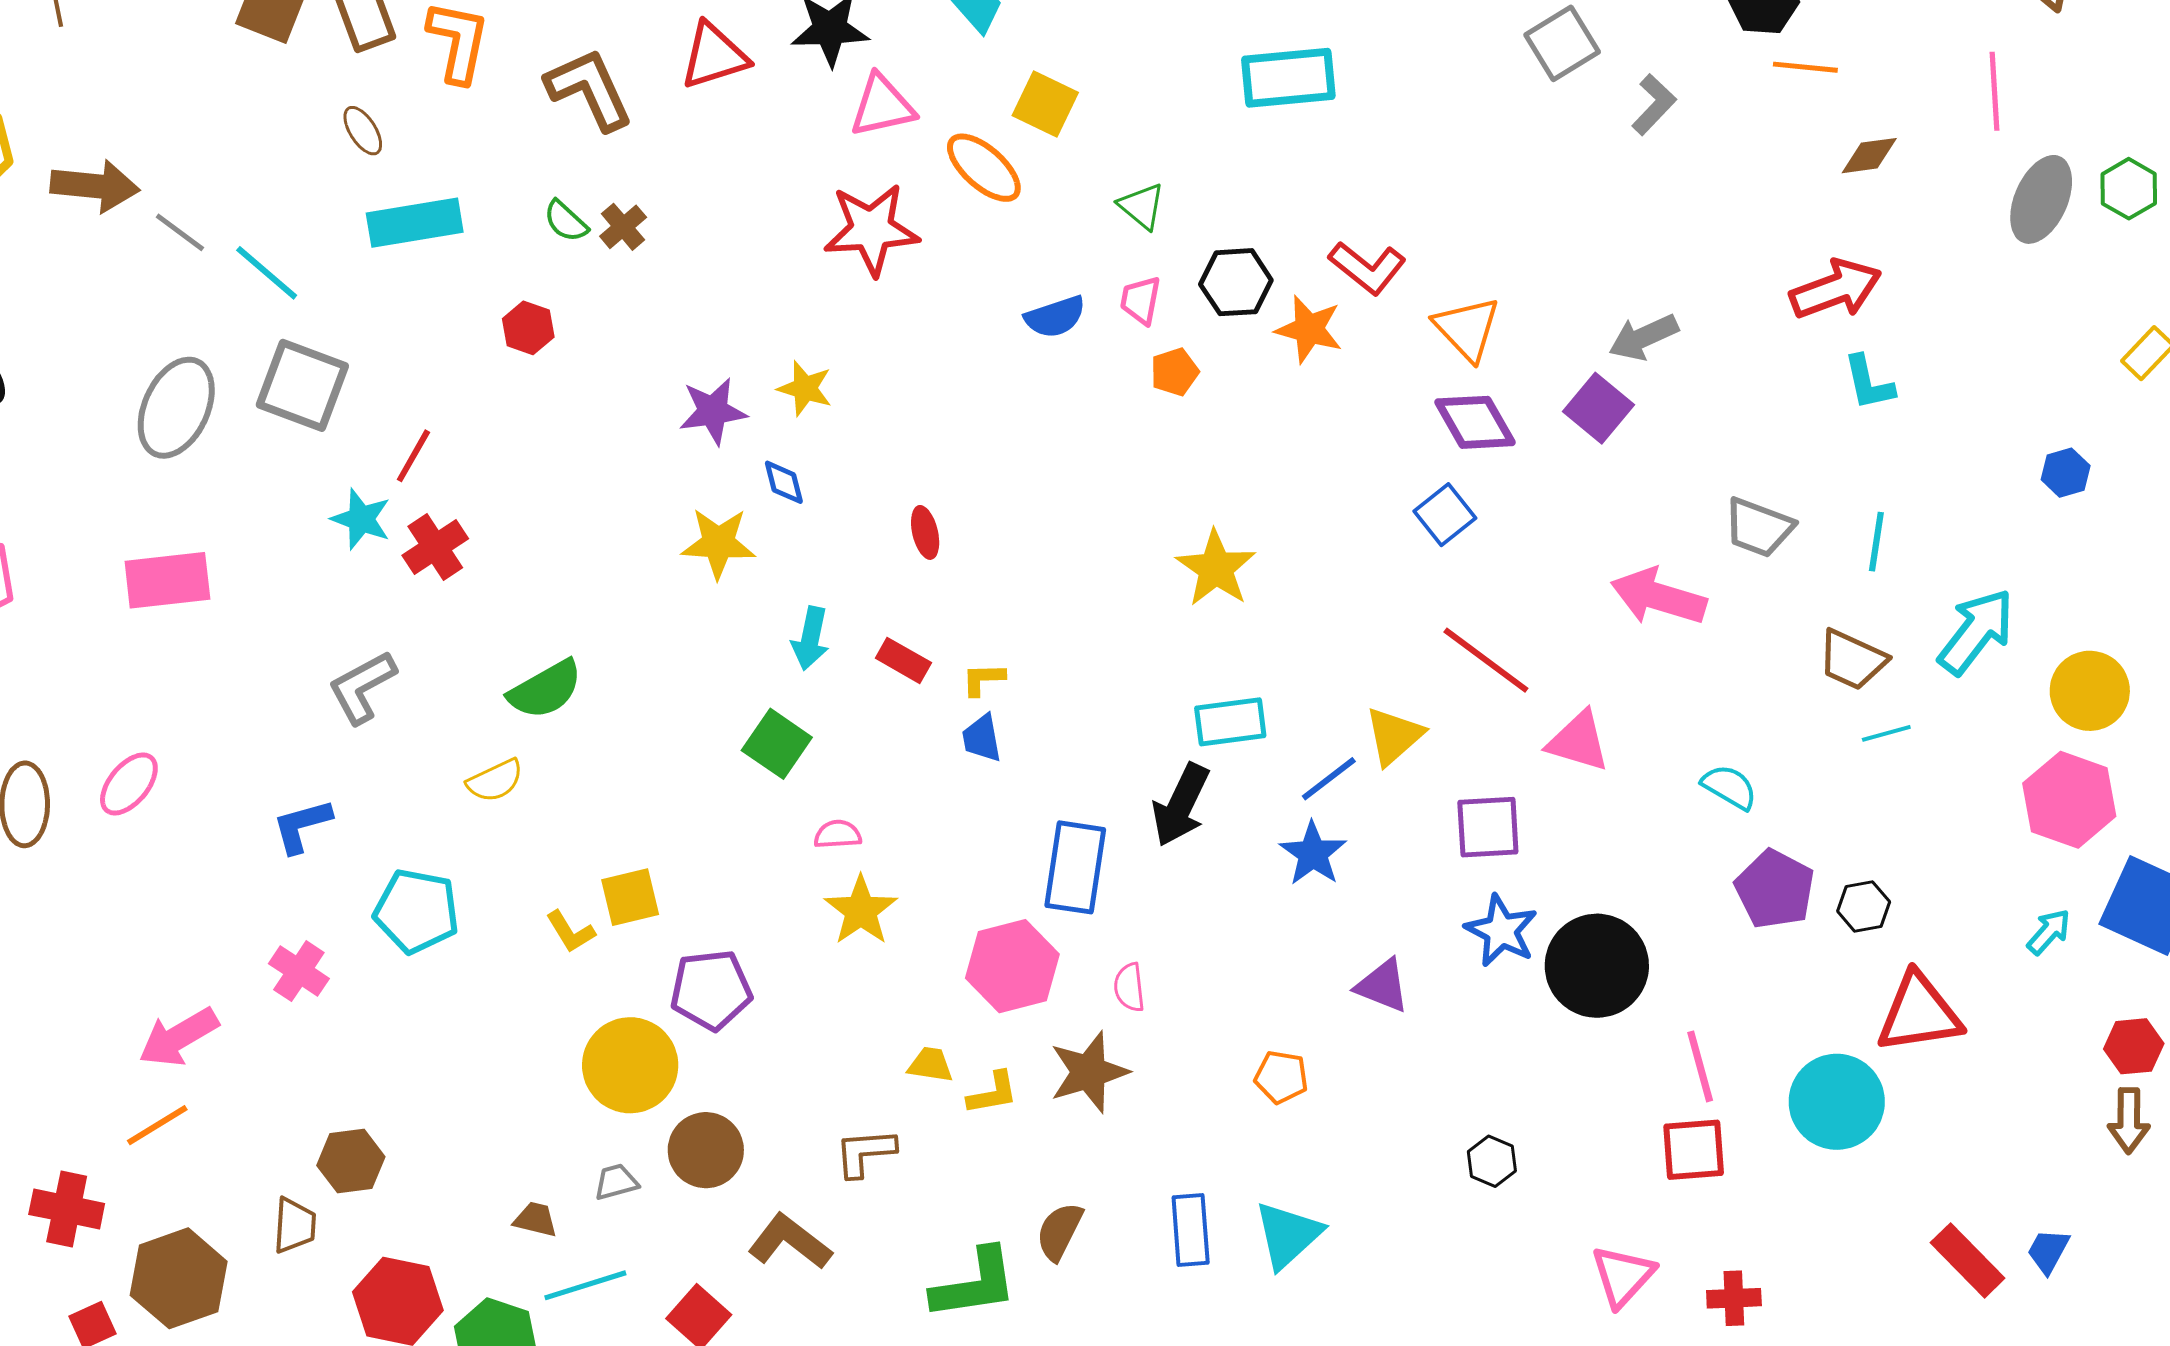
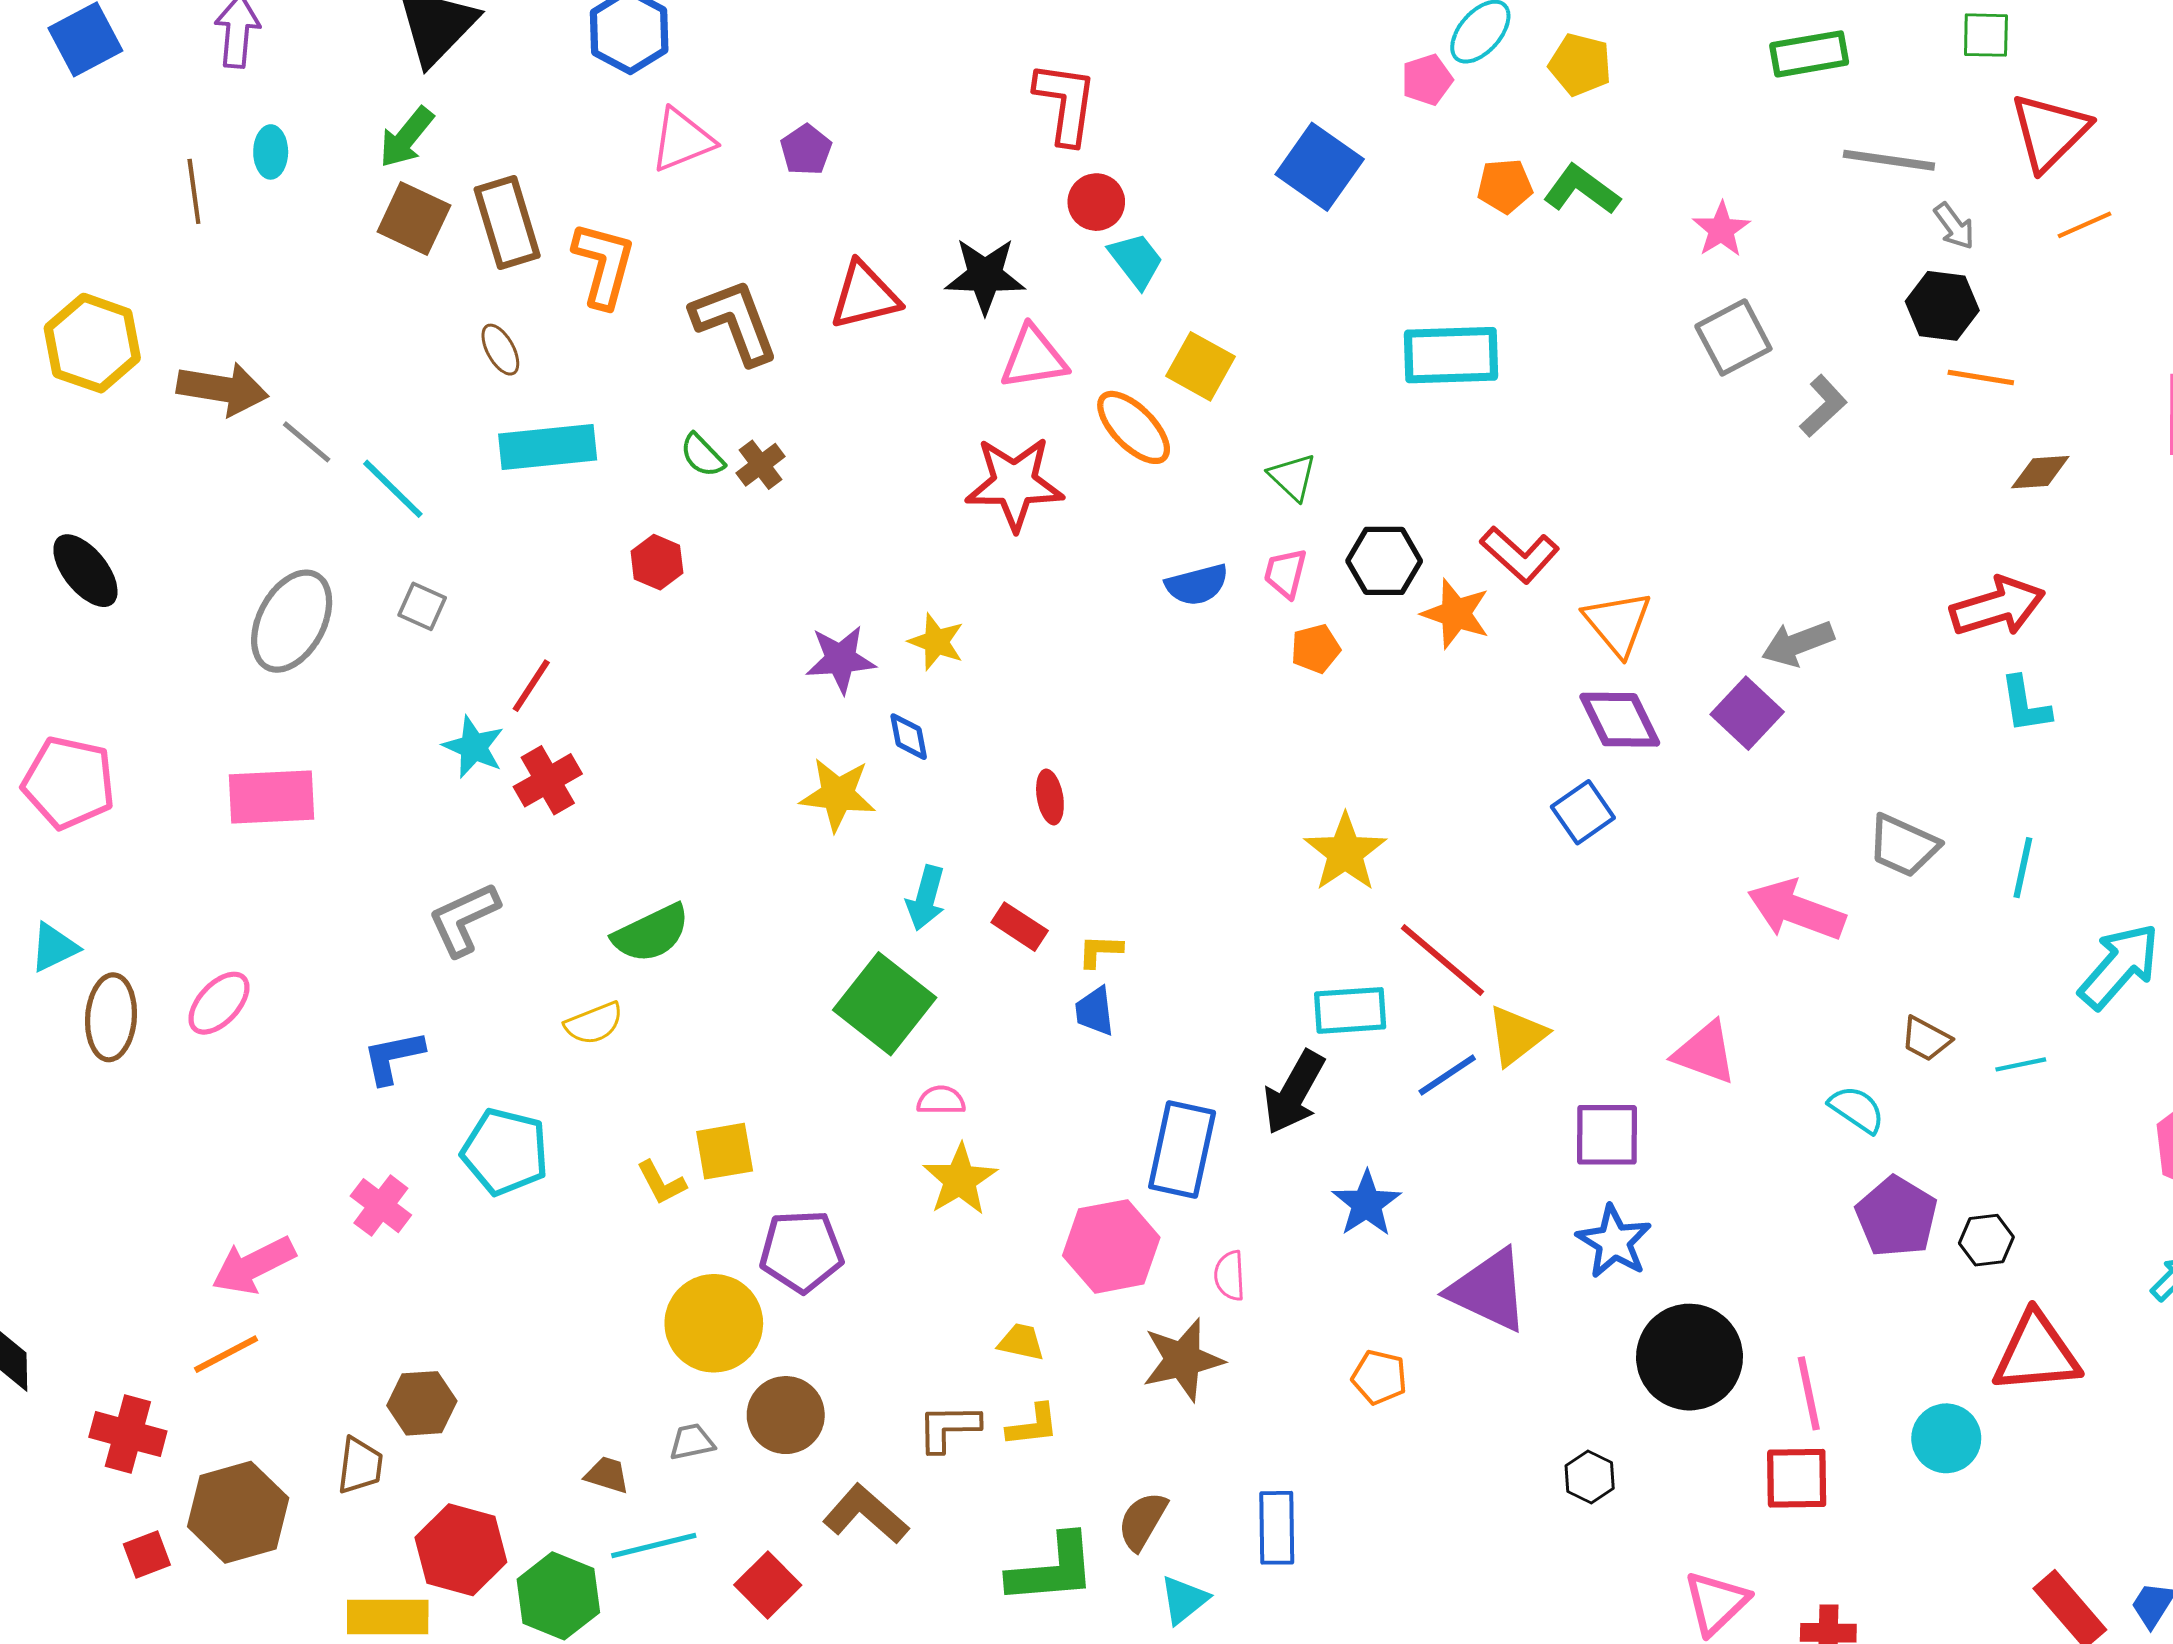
gray square: (302, 385) -> (422, 606), size x0.5
red line: (1486, 660) -> (1442, 960), moved
brown trapezoid: (1852, 660) -> (1926, 1039), moved, size x0.7
green square: (777, 744) -> (885, 1004), size x1.4
blue star: (1313, 853) -> (1367, 1204), moved
black circle: (1597, 966) -> (1689, 1357), moved
purple triangle: (1382, 986) -> (1489, 1290), size x1.5
yellow L-shape: (993, 1093) -> (1033, 1425), moved
cyan circle: (1837, 1102) -> (1946, 1438), size x0.7
cyan triangle: (1288, 1235) -> (1184, 1600), moved, size x0.7

